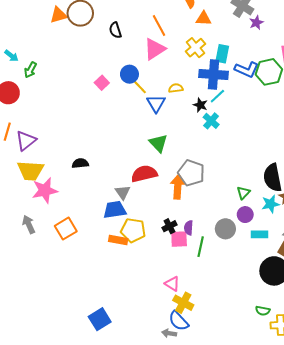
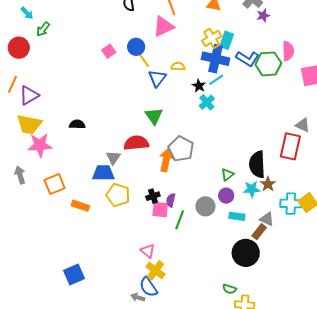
yellow cross: (195, 48) -> (212, 38), moved
orange rectangle: (118, 240) -> (80, 206), moved

